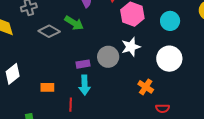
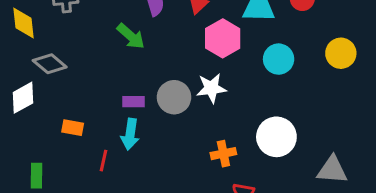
gray diamond: (49, 31) -> (50, 64), moved
white circle: (169, 59) -> (276, 137), moved
orange cross: (146, 87) -> (223, 154), turned 35

